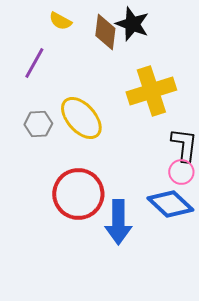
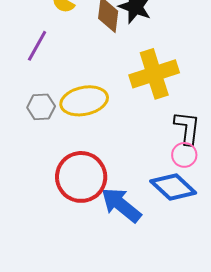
yellow ellipse: (81, 118) -> (84, 101), turned -60
blue arrow: (118, 222) -> (121, 205), turned 129

